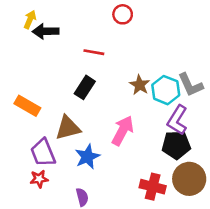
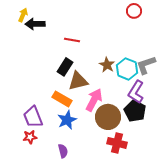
red circle: (123, 14) -> (134, 11), moved
gray L-shape: (191, 85) -> (146, 65), turned 95
orange rectangle: (27, 106) -> (62, 99), moved
brown triangle: (68, 128) -> (78, 81), moved
black pentagon: (176, 145) -> (135, 111), turned 30
brown circle: (189, 179) -> (108, 117), moved

